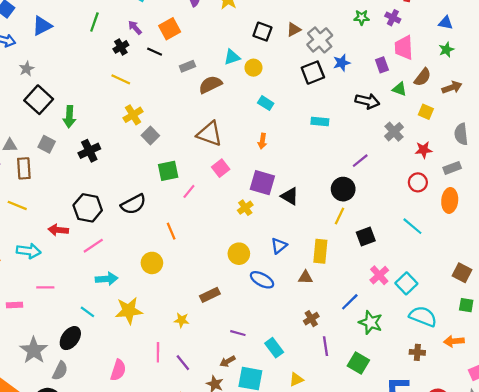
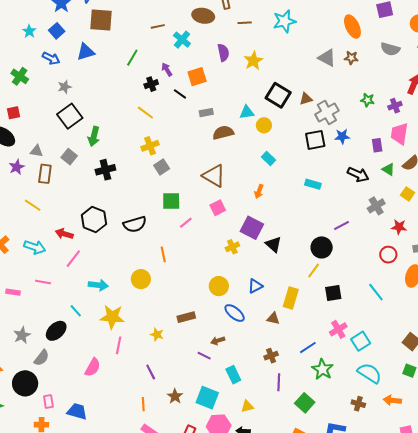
purple cross: (393, 18) -> (395, 106), turned 32
black square: (262, 32) -> (278, 95), size x1.4
pink line: (93, 246) -> (73, 259), moved, turned -30
gray star: (34, 350) -> (22, 335), size x0.7
pink line: (158, 352) -> (119, 345), moved
brown arrow: (228, 361) -> (218, 341), moved

